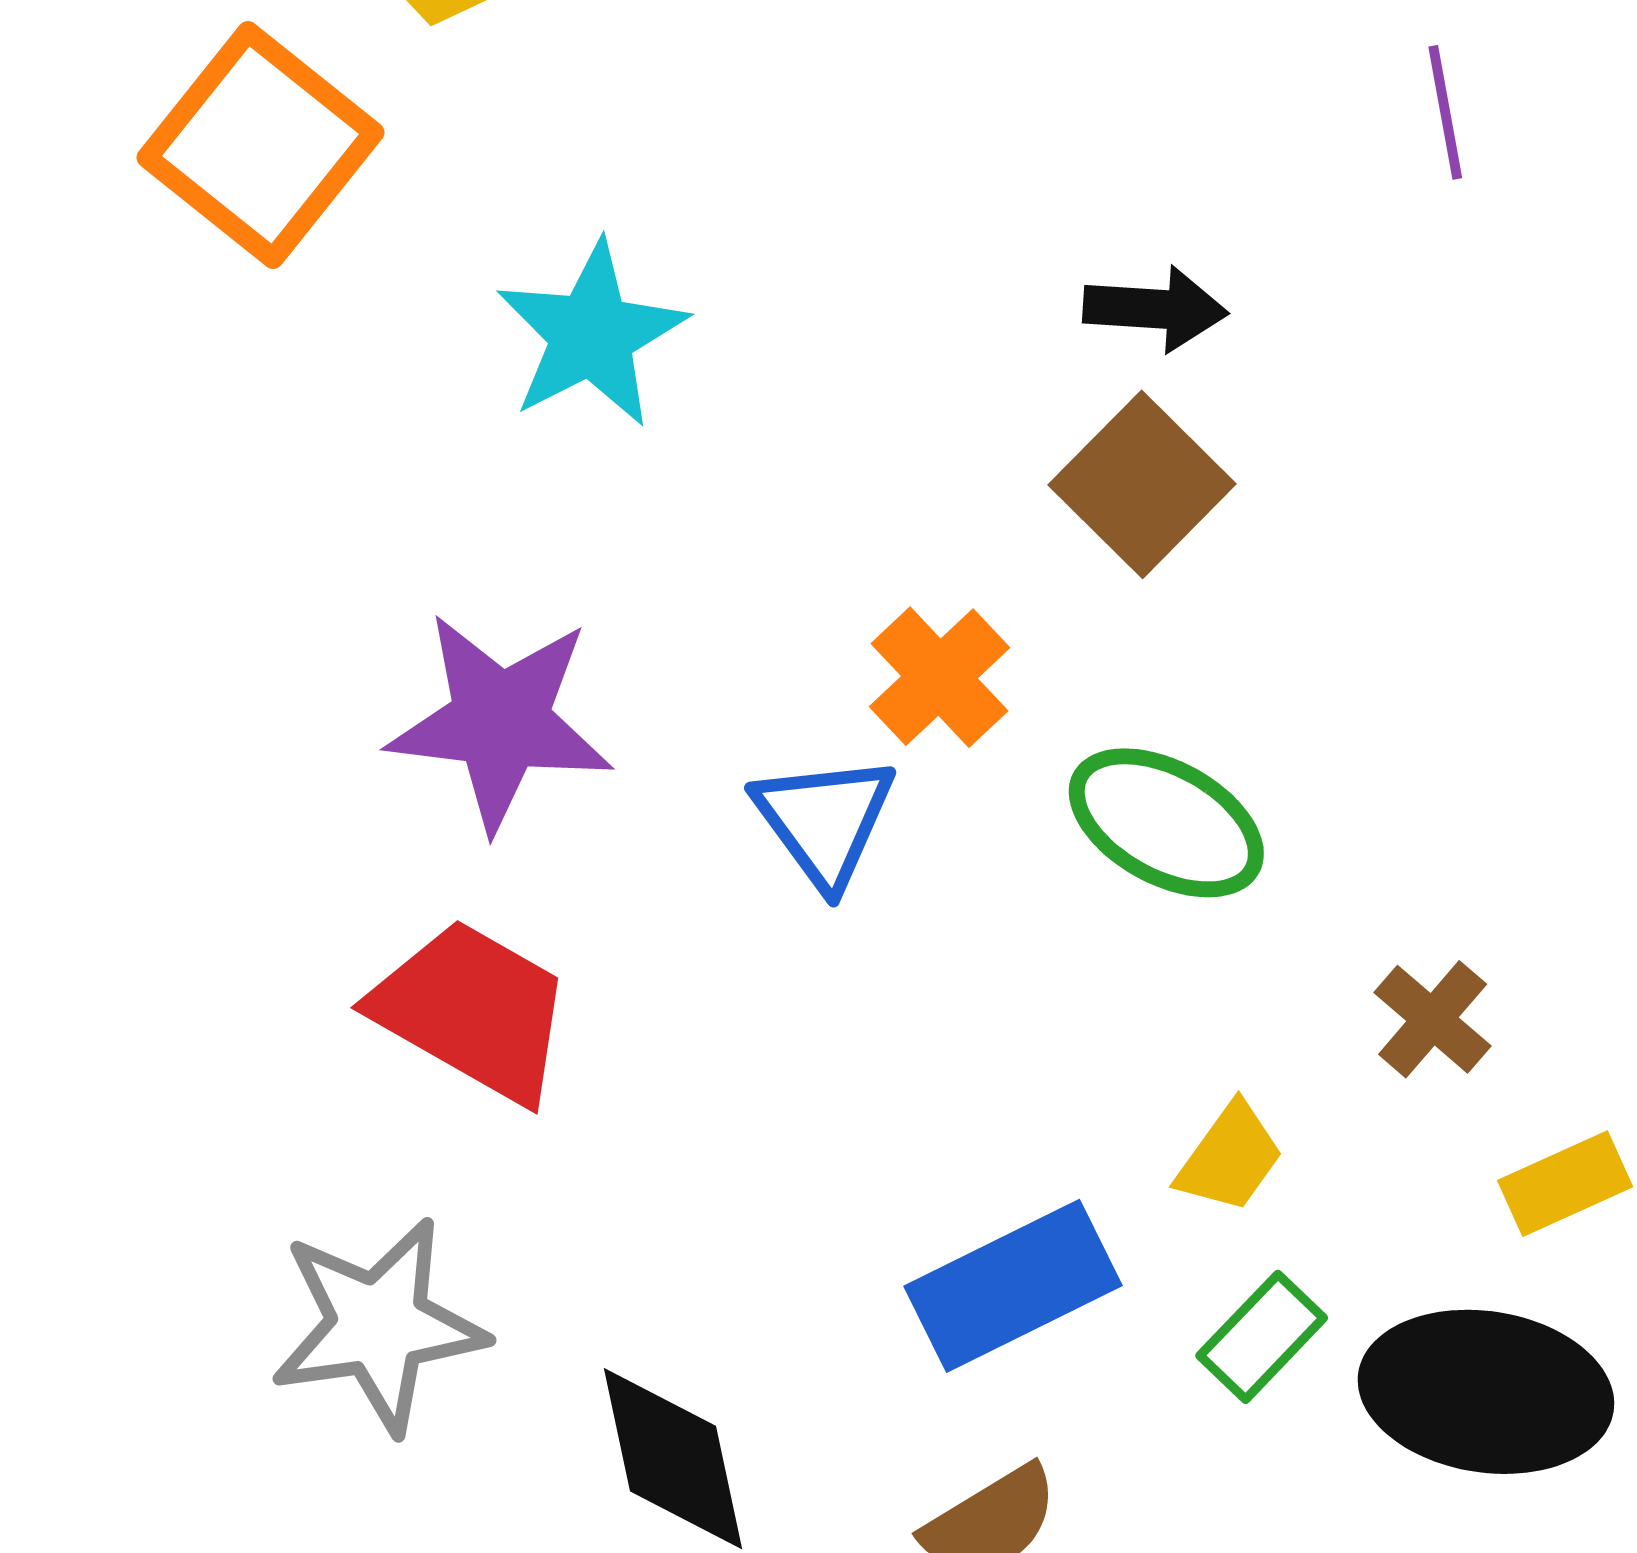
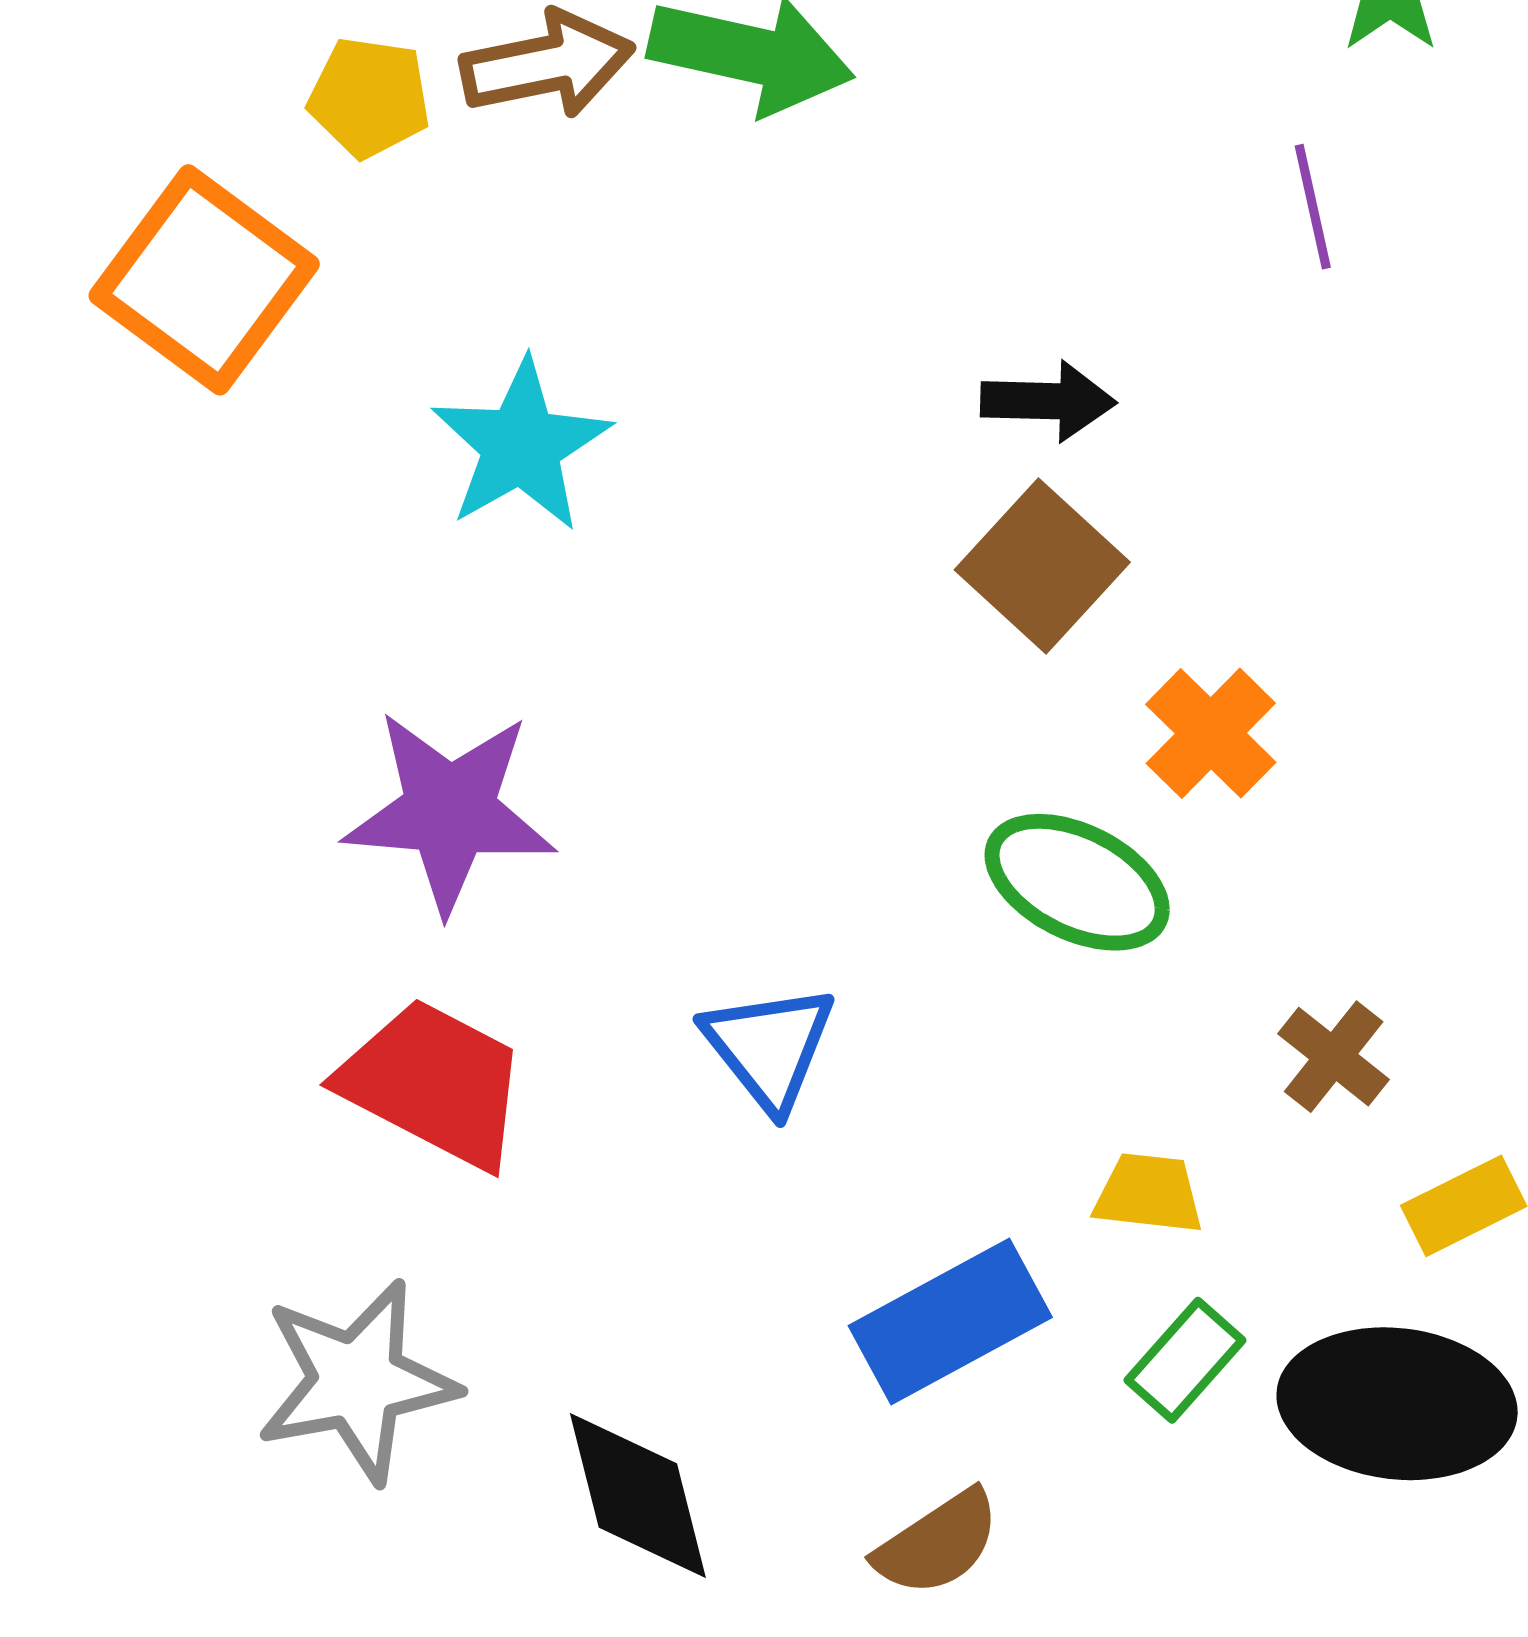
orange cross: (939, 677) -> (1211, 733), moved
blue triangle: (825, 821) -> (769, 1047), moved
yellow trapezoid: (1230, 1158) -> (1149, 1194), turned -117

